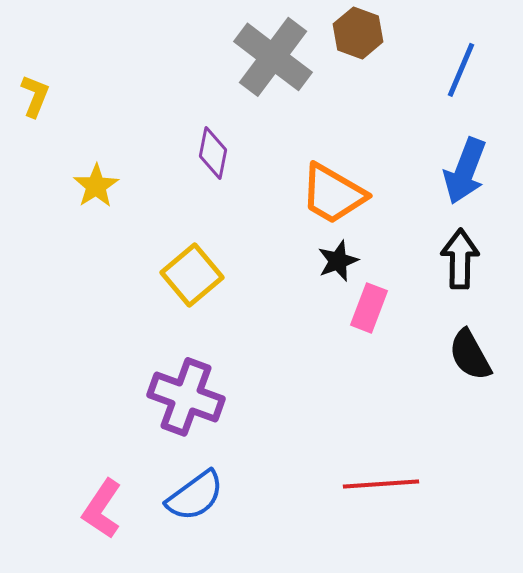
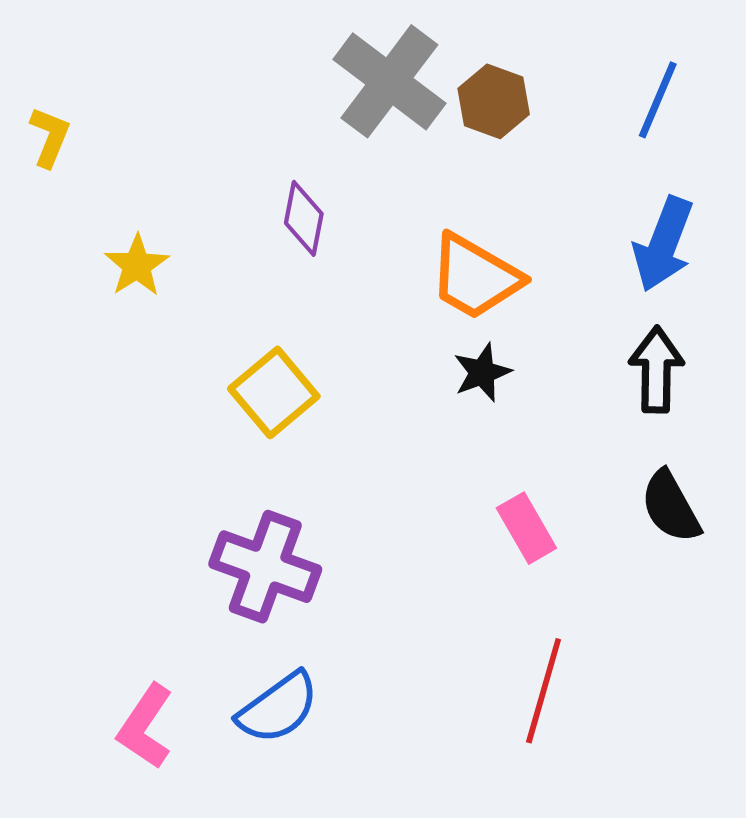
brown hexagon: (358, 33) -> (494, 101), moved
pink rectangle: (369, 308) -> (526, 528), moved, turned -51
red line: (381, 484) -> (544, 691), turned -70

